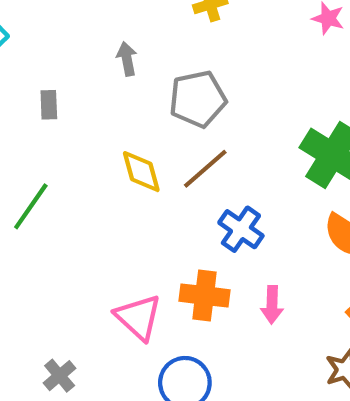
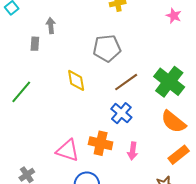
gray arrow: (127, 59) -> (51, 26), moved
brown line: (205, 169) -> (126, 82), moved
pink triangle: (138, 317) -> (68, 150), turned -30

